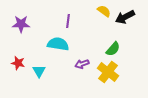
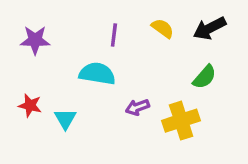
yellow semicircle: (104, 11) -> (163, 28), moved
green semicircle: (113, 49) -> (205, 77), moved
yellow cross: (108, 72) -> (181, 121), turned 35

